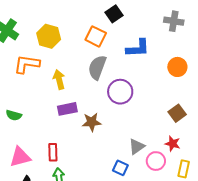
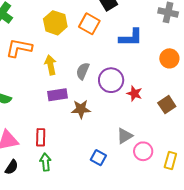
yellow hexagon: (49, 36) -> (55, 23), moved
gray semicircle: (97, 67) -> (83, 71), moved, size x0.7
red star: (173, 144) -> (134, 93), moved
blue square: (120, 168) -> (98, 158), moved

